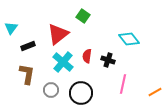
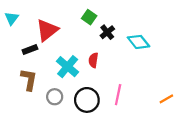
cyan triangle: (11, 28) -> (12, 18), moved
red triangle: (58, 34) -> (47, 30), moved
black cross: (108, 60) -> (107, 32), moved, turned 32
pink line: (123, 84) -> (118, 95), moved

